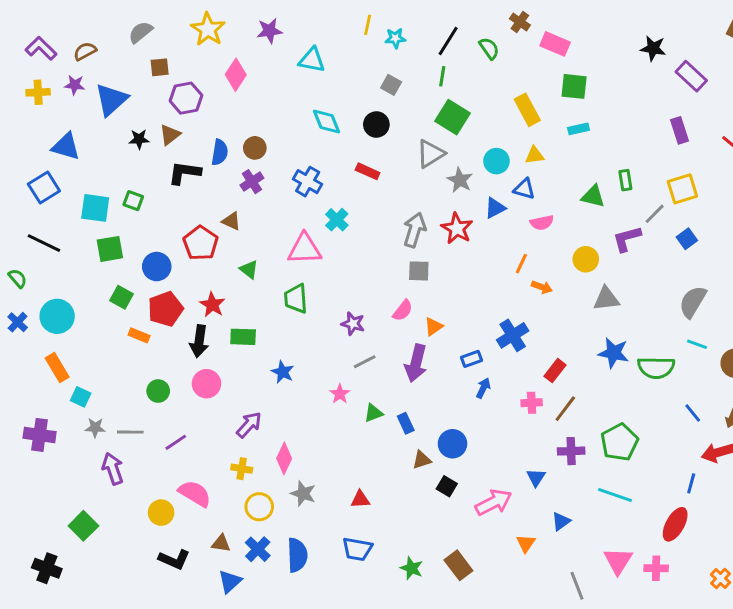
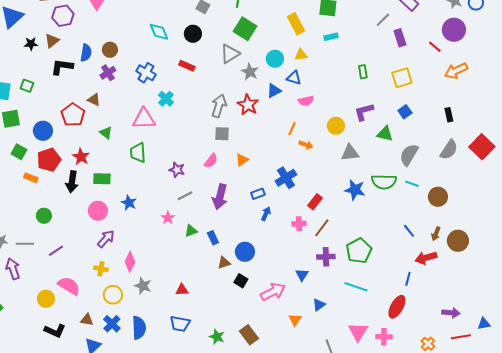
green triangle: (593, 196) -> (385, 134), moved
gray line: (655, 214) -> (383, 20), moved
orange triangle: (433, 327) -> (242, 160), moved
green semicircle: (656, 368) -> (384, 182), moved
pink circle: (206, 384) -> (98, 211), moved

